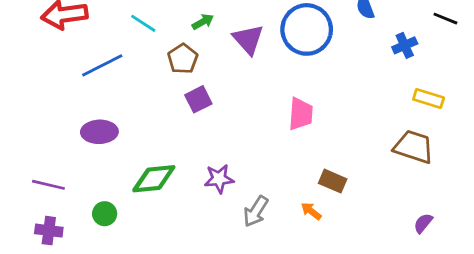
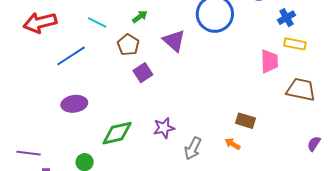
purple triangle: (248, 39) -> (174, 41), moved
yellow rectangle: (429, 99) -> (295, 44), moved
pink trapezoid: (301, 114) -> (269, 61), moved
purple line: (48, 185) -> (29, 153), moved

